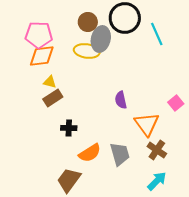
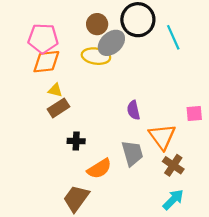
gray ellipse: (101, 39) -> (111, 43), turned 35
pink square: (176, 103) -> (194, 113), turned 35
gray trapezoid: (120, 154) -> (132, 153), moved

